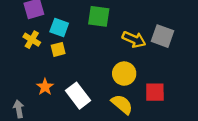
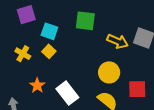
yellow cross: (32, 40) -> (23, 54), moved
yellow square: (58, 49) -> (49, 51), turned -32

